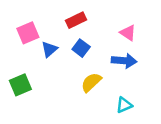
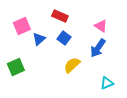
red rectangle: (76, 20) -> (60, 16), turned 49
blue arrow: (124, 61) -> (98, 48), turned 120
cyan triangle: (124, 105) -> (107, 83), moved

